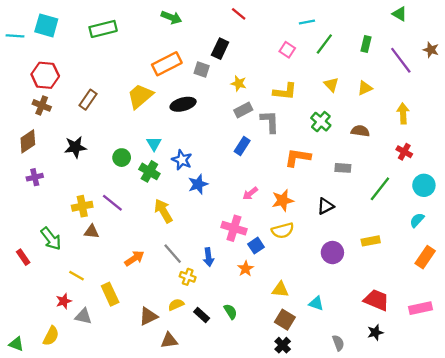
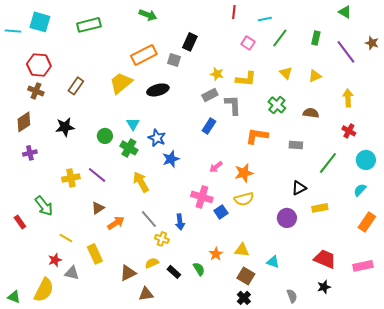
red line: (239, 14) -> (234, 12), moved, turned 56
yellow star: (239, 83) -> (217, 74), moved
black triangle: (325, 206) -> (299, 188), moved
brown triangle: (92, 232) -> (98, 208), moved, turned -40
orange star: (246, 269) -> (216, 254), moved
yellow semicircle: (51, 336) -> (44, 290), size x1.4

